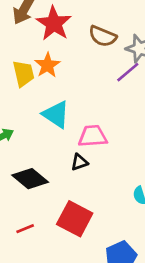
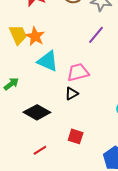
orange star: (47, 65) -> (35, 36), moved
purple line: (128, 72) -> (96, 35), moved
red square: (75, 219) -> (76, 136), size x0.6

